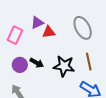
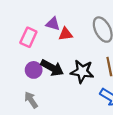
purple triangle: (37, 23) -> (53, 24), turned 40
black arrow: (37, 63) -> (52, 68), size x1.5

